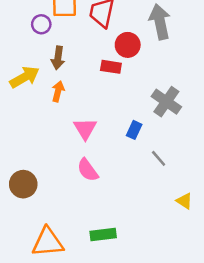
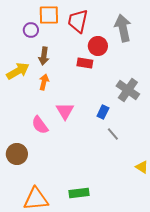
gray line: (159, 158) -> (113, 134), moved
pink semicircle: (88, 170) -> (40, 125), moved

